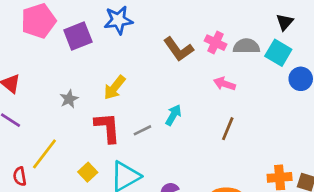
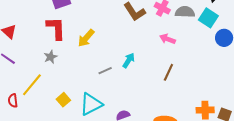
gray star: (69, 99) -> (50, 57), moved
red L-shape: (107, 128) -> (56, 28), moved

